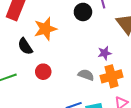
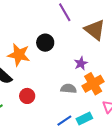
black circle: (83, 12) -> (45, 43), moved
orange star: (45, 29) -> (19, 55), turned -30

